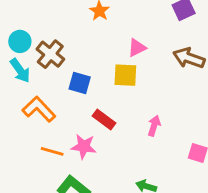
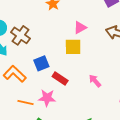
blue square: (80, 83) -> (41, 63), moved, turned -35
pink arrow: (154, 126) -> (95, 81), turned -56

